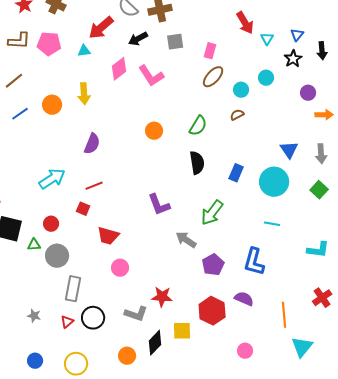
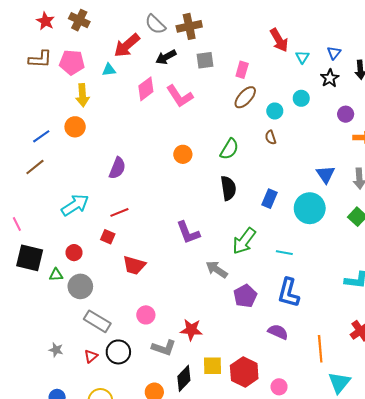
brown line: (14, 81) -> (35, 167), moved
yellow arrow: (84, 94) -> (82, 95), moved
brown semicircle: (237, 115) -> (271, 137), turned -80
cyan line: (272, 224) -> (284, 253), moved
pink circle: (120, 268) -> (146, 315), moved
gray rectangle: (73, 289) -> (97, 321), turned -70
red hexagon: (212, 311) -> (244, 372), moved

